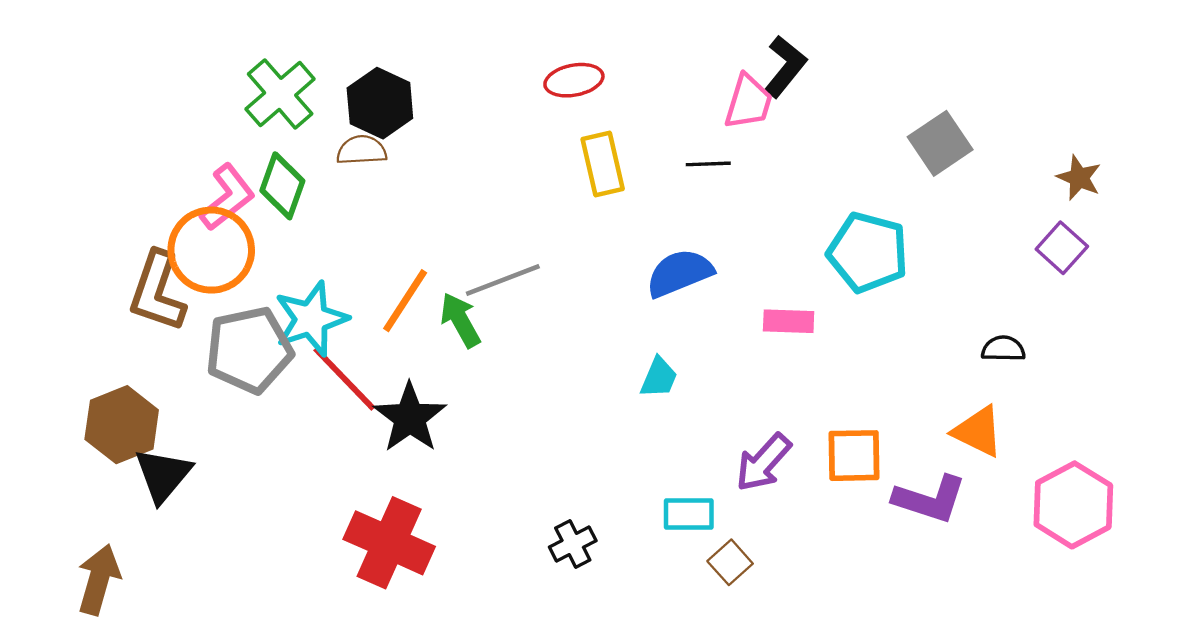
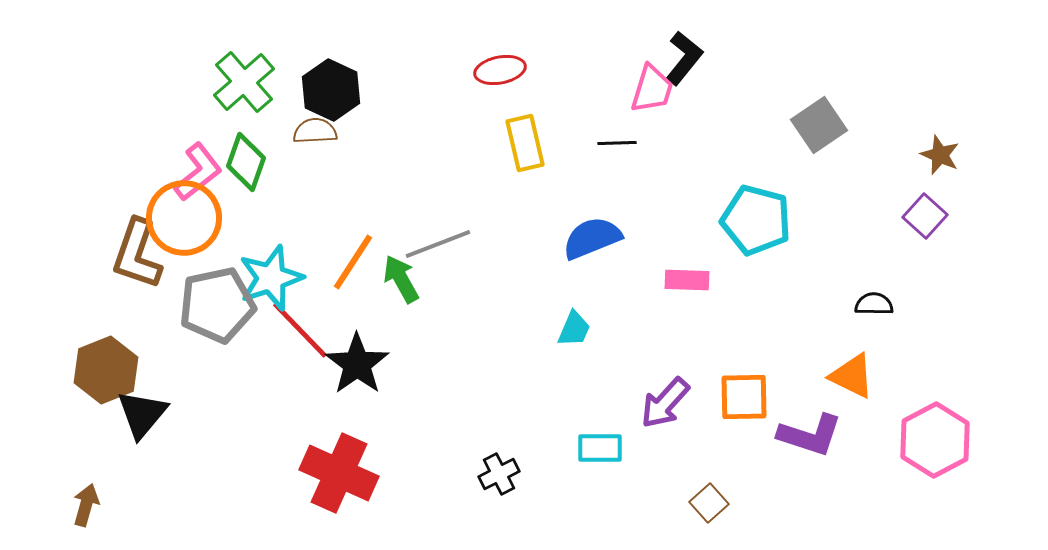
brown square: (730, 562) -> (709, 503), moved
brown arrow: (99, 580) -> (86, 505), size x0.7

